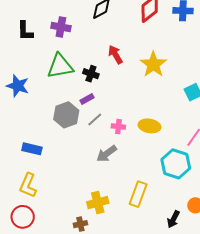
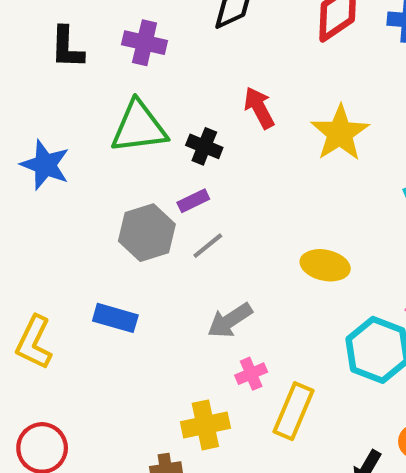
pink cross: (118, 127) -> (251, 374), moved, turned -32
blue rectangle: (32, 149) -> (115, 318), moved
yellow L-shape: (28, 185) -> (34, 342), moved

